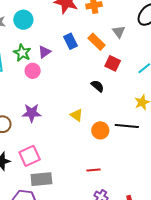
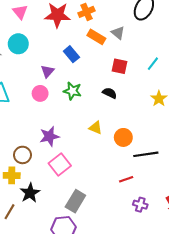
orange rectangle: (97, 42) -> (96, 37), moved
green star: (22, 53) -> (72, 91), moved
black line: (127, 126) -> (146, 154), moved
pink square: (30, 156) -> (60, 164), moved
gray rectangle: (41, 179) -> (75, 201), turned -40

